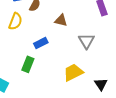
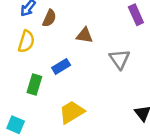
green rectangle: (28, 64) -> (34, 84), moved
yellow trapezoid: (73, 72) -> (72, 112), moved

